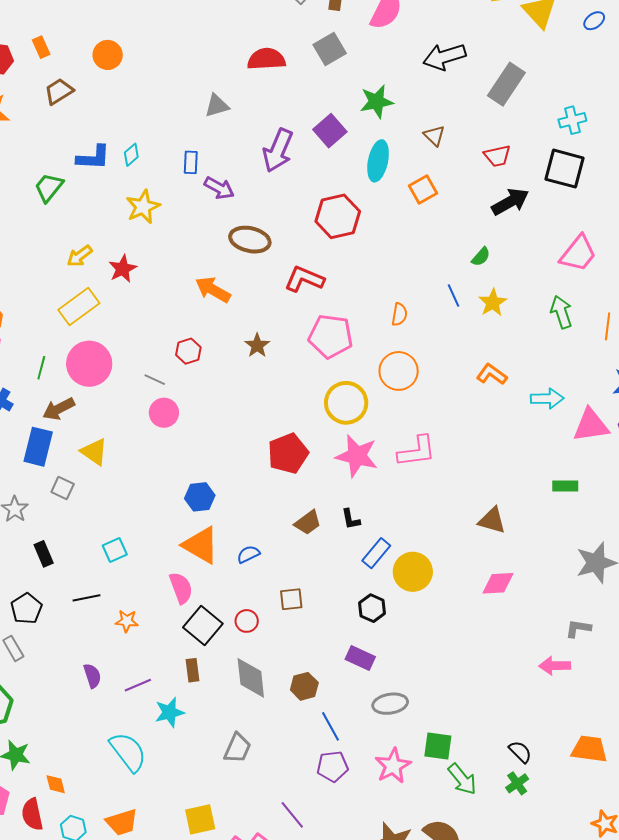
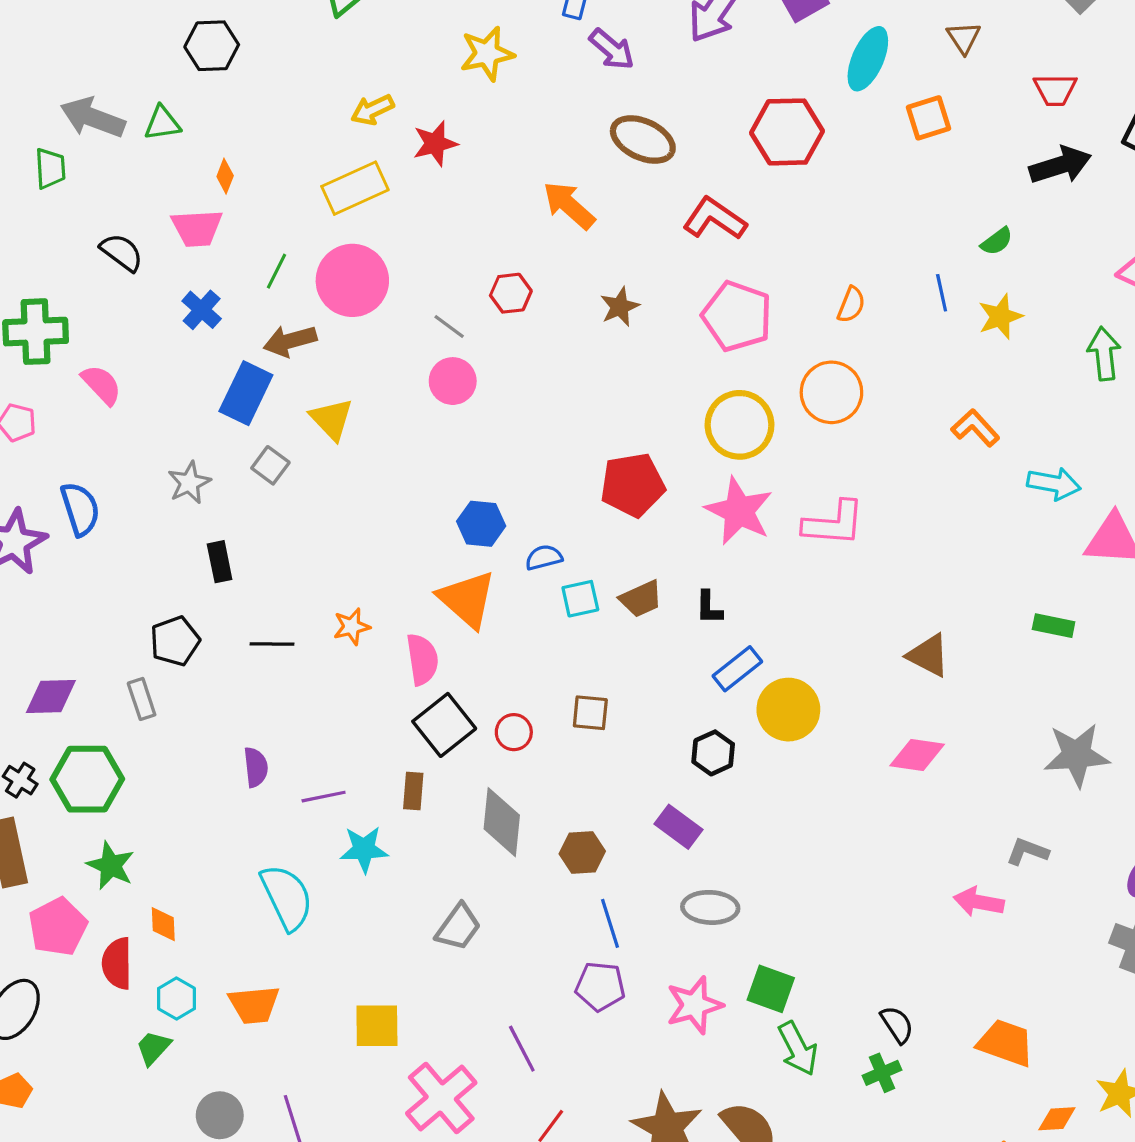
cyan square: (115, 550) -> (580, 599), moved
blue semicircle: (248, 554) -> (544, 557), moved
orange star: (127, 621) -> (352, 627), moved, turned -30

